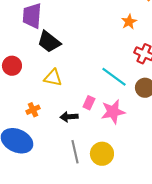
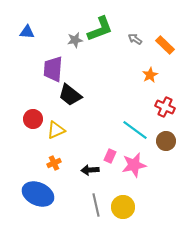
yellow triangle: (53, 78) -> (56, 130), moved, turned -36

